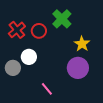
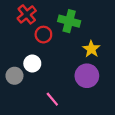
green cross: (62, 19) -> (69, 21), turned -30
red cross: (17, 30) -> (27, 14), moved

